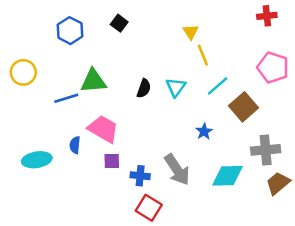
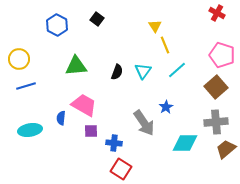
red cross: (267, 16) -> (217, 13), turned 35
blue line: (66, 98) -> (26, 86), moved
brown square: (243, 107) -> (216, 87), moved
gray arrow: (177, 170) -> (144, 123), moved

